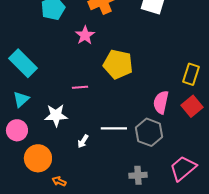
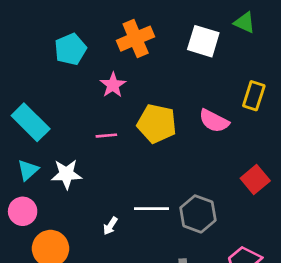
yellow rectangle: (191, 74) -> (254, 96), moved
pink line: (80, 87) -> (106, 136), moved
pink semicircle: (161, 102) -> (214, 121), moved, turned -75
white star: (56, 115) -> (66, 174), moved

